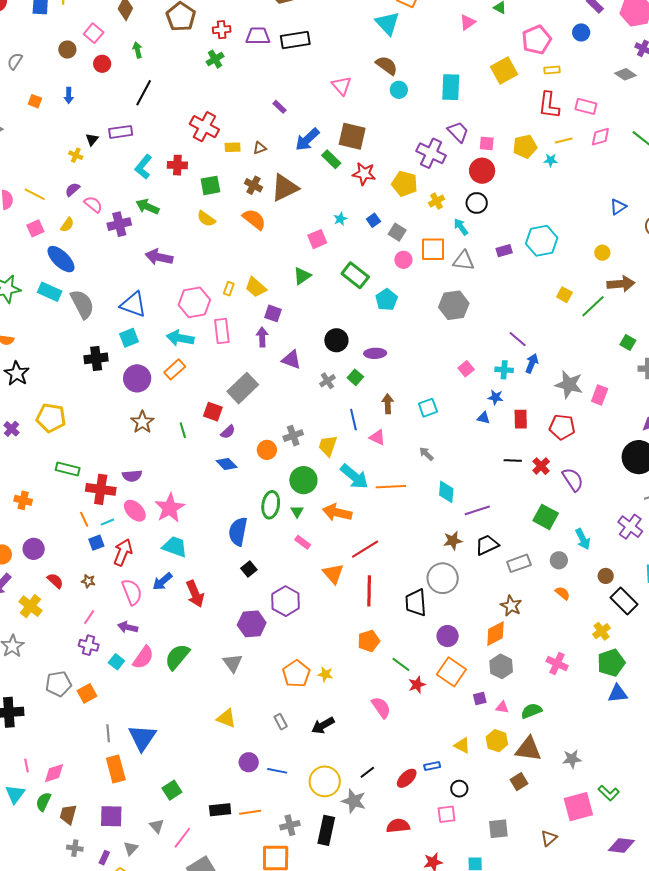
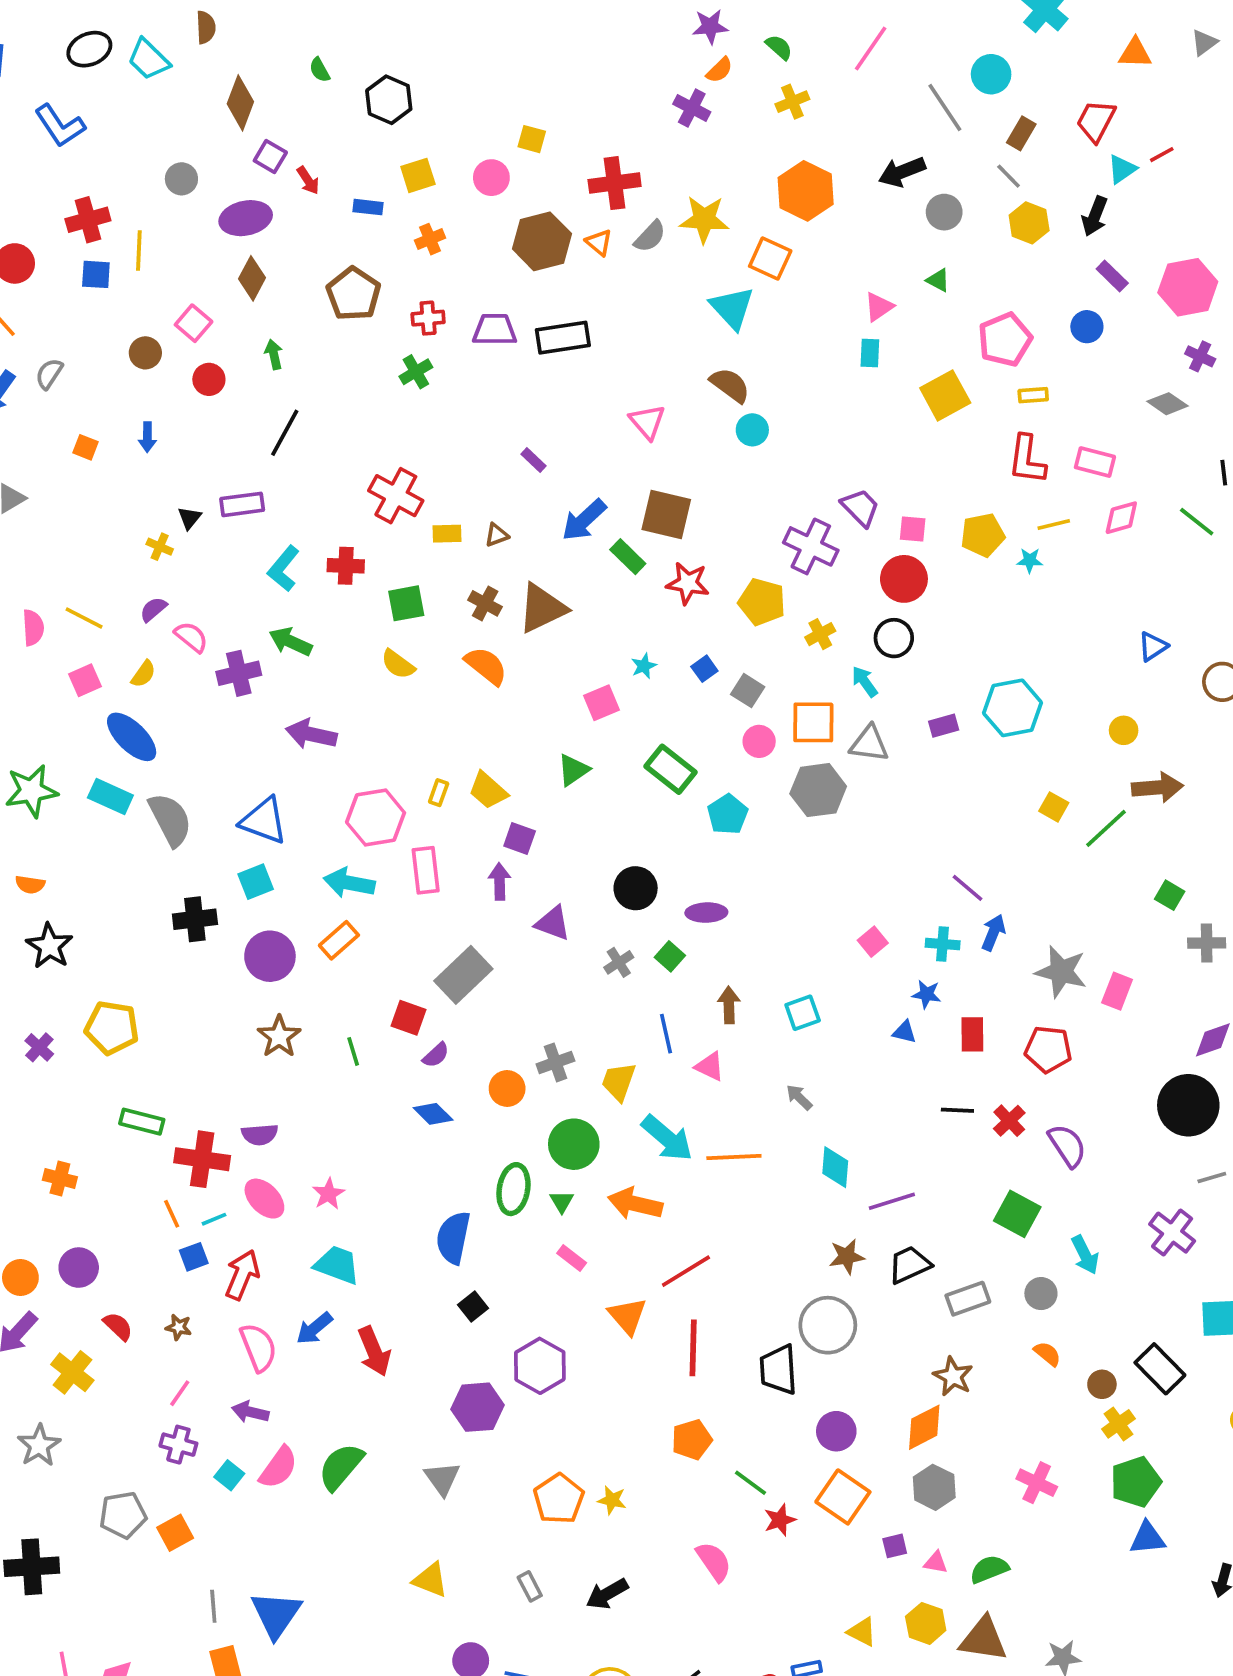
cyan rectangle: (451, 87) -> (870, 353), moved, size x0.6
gray hexagon: (454, 305) -> (818, 790), moved
pink star: (170, 508) -> (328, 1194), size x0.6
brown circle: (606, 576) -> (1102, 1384), moved

